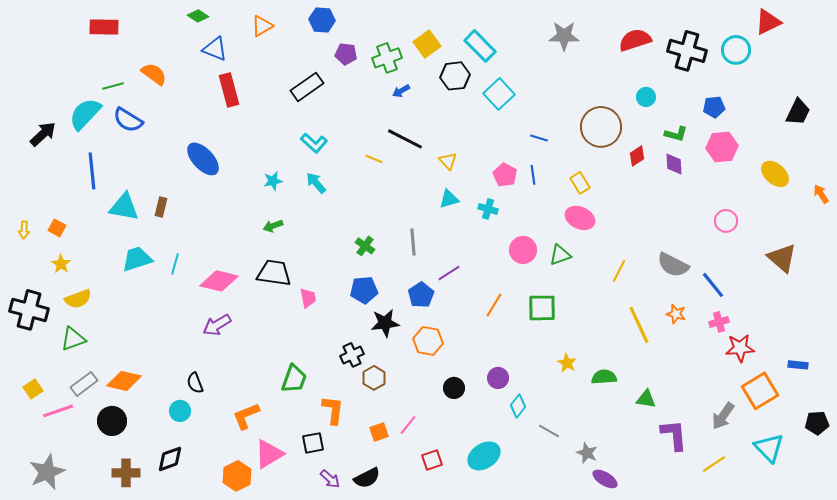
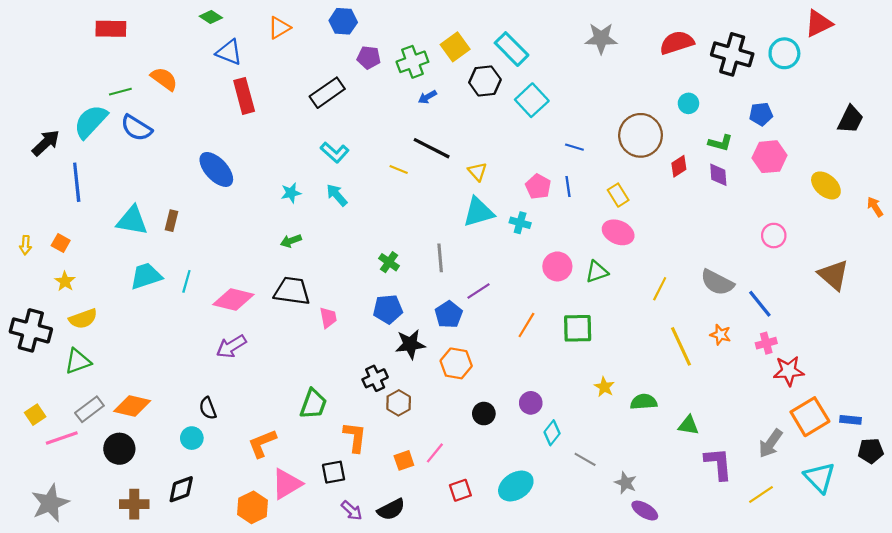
blue line: (92, 171) -> (77, 182), moved
cyan triangle: (449, 199) -> (479, 212), size x1.5
blue rectangle: (798, 365) -> (850, 420), moved

